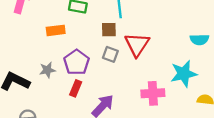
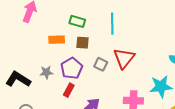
brown square: (109, 30) -> (82, 43), moved

